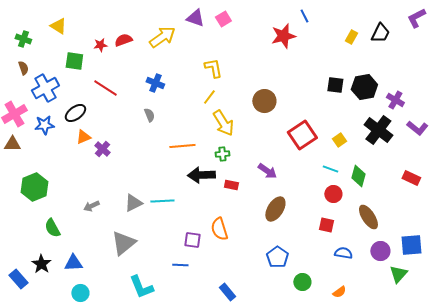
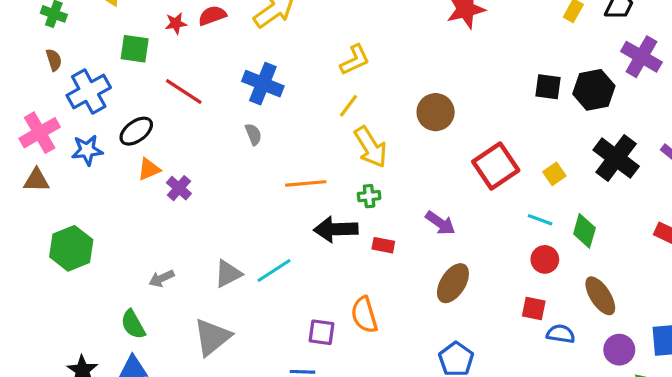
yellow L-shape: (213, 68) -> (355, 60), turned 75
blue cross: (155, 83) -> (263, 84), size x1.4
purple cross: (395, 100) -> (641, 57), moved, size x1.4
cyan line: (162, 201) -> (274, 270), turned -30
green semicircle: (52, 228) -> (133, 324), moved
blue semicircle: (343, 253) -> (561, 334), moved

